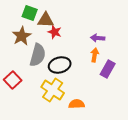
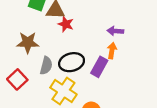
brown star: (22, 36) -> (28, 43), moved, turned 30
gray semicircle: (38, 55) -> (46, 66), moved, size x0.7
purple rectangle: (108, 69) -> (99, 67), moved

